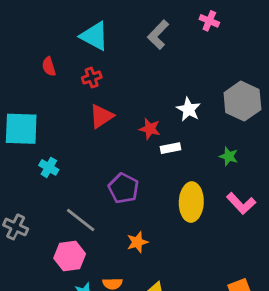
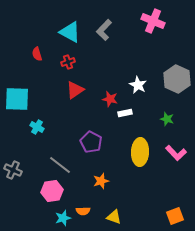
pink cross: (209, 21) -> (153, 21), size x1.6
gray L-shape: (158, 35) -> (104, 30), moved

